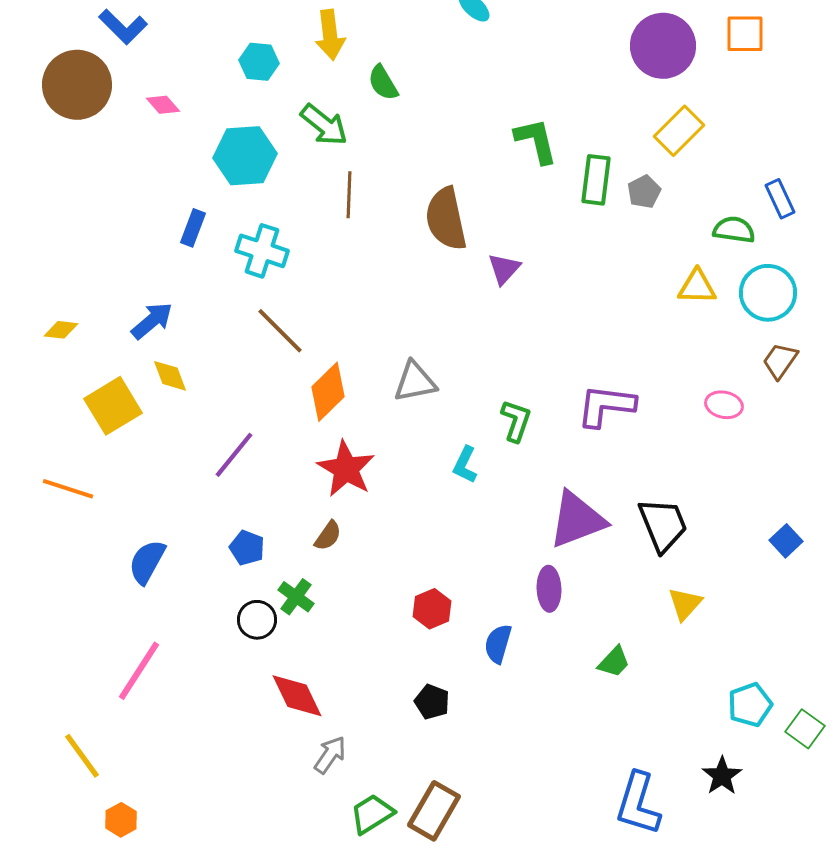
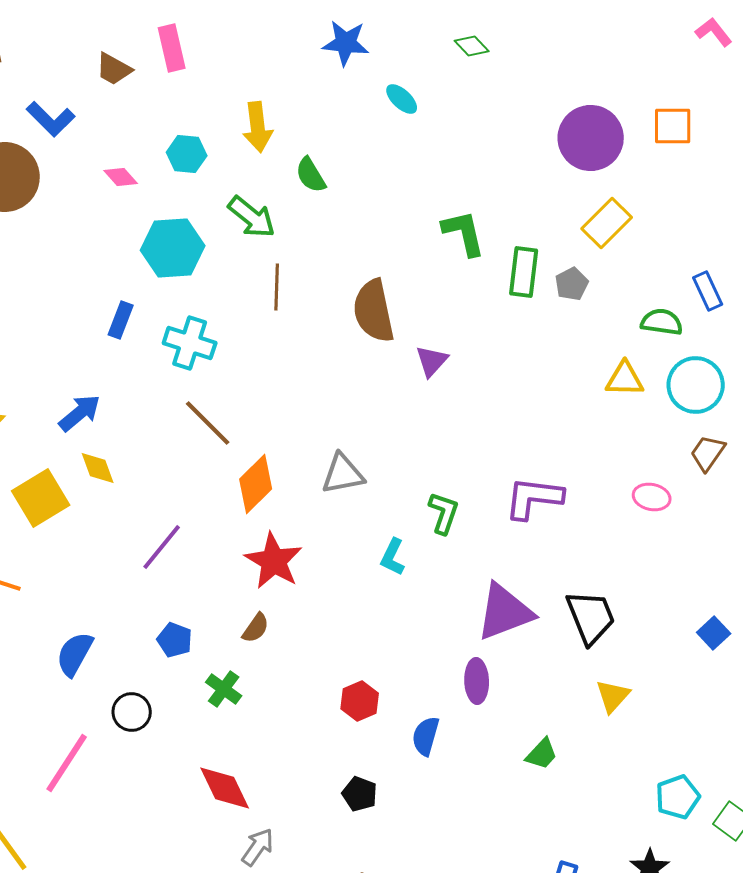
pink diamond: (163, 105) -> (121, 177), moved
black circle: (257, 620) -> (132, 712), moved

